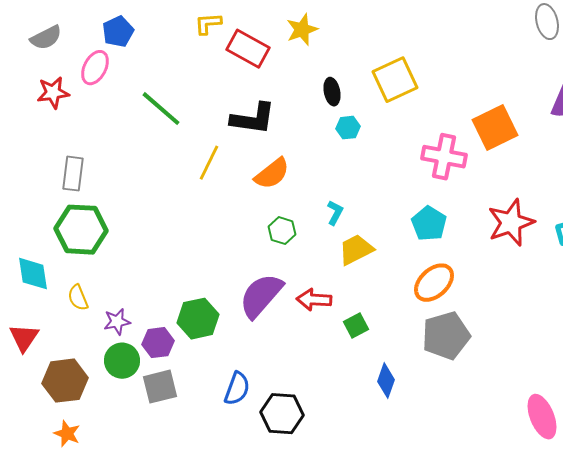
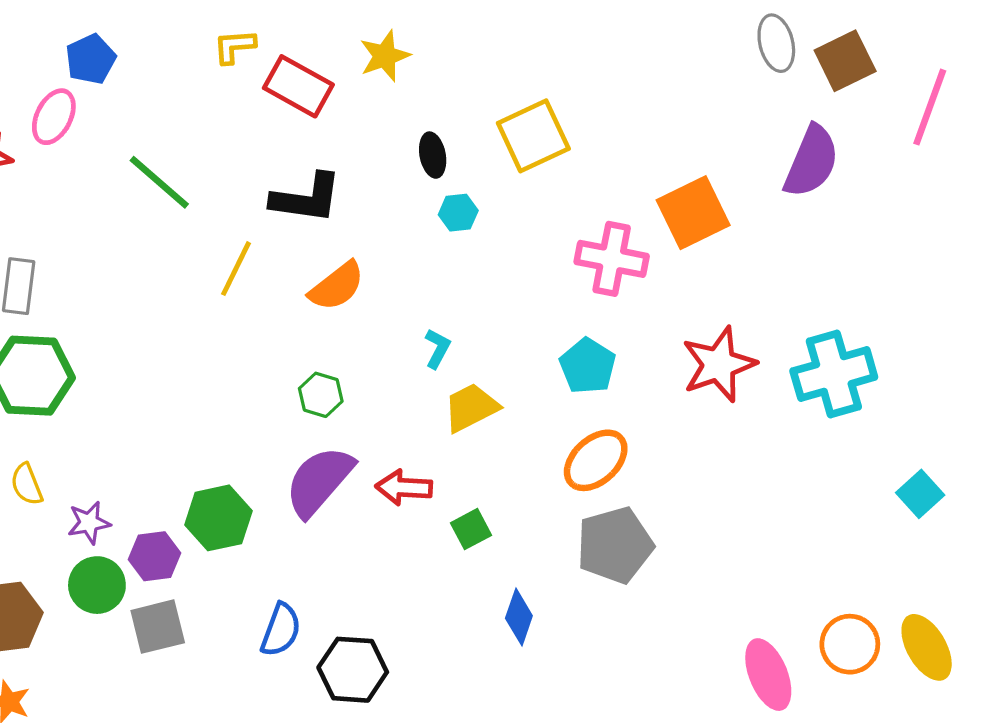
green hexagon: (282, 231) -> (321, 395), moved

